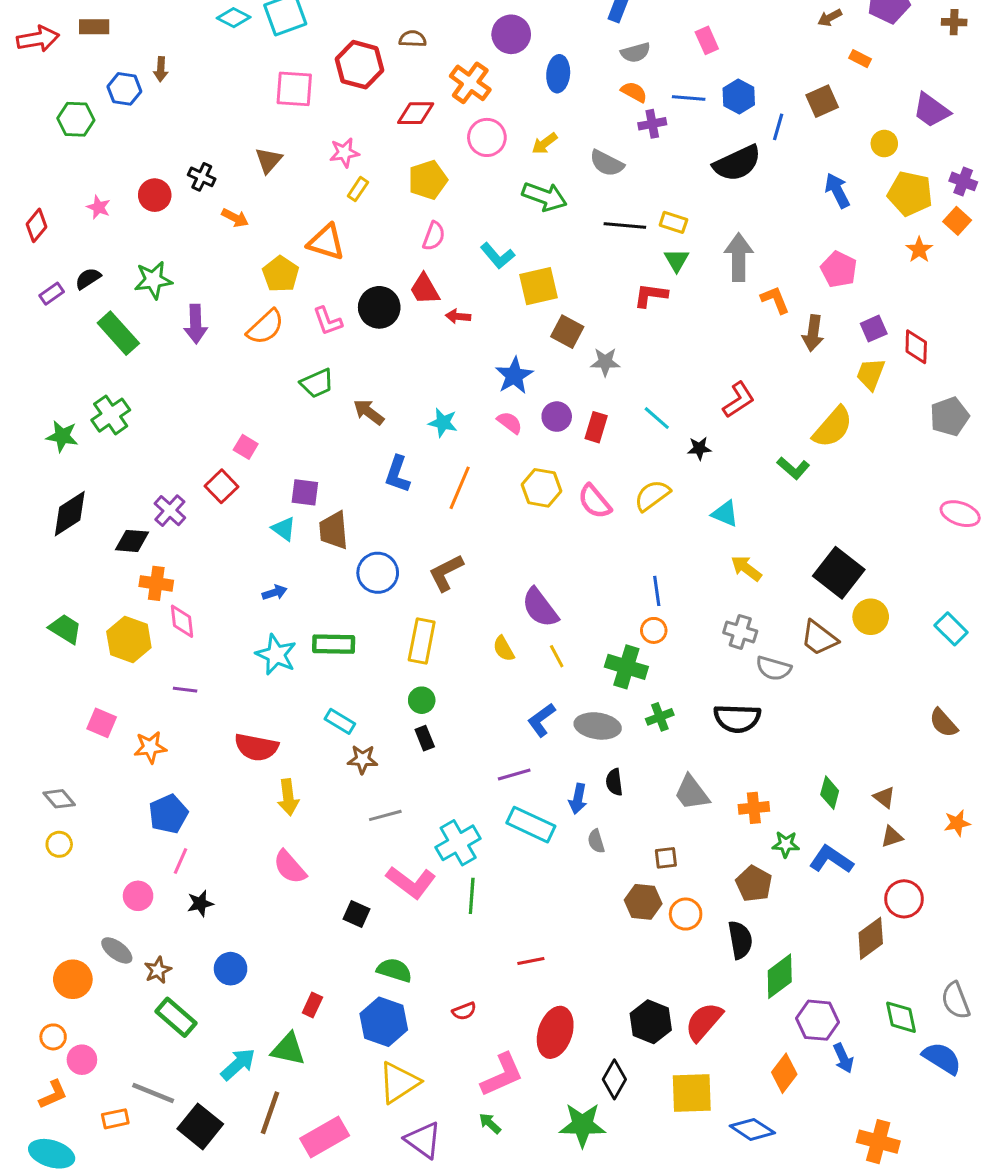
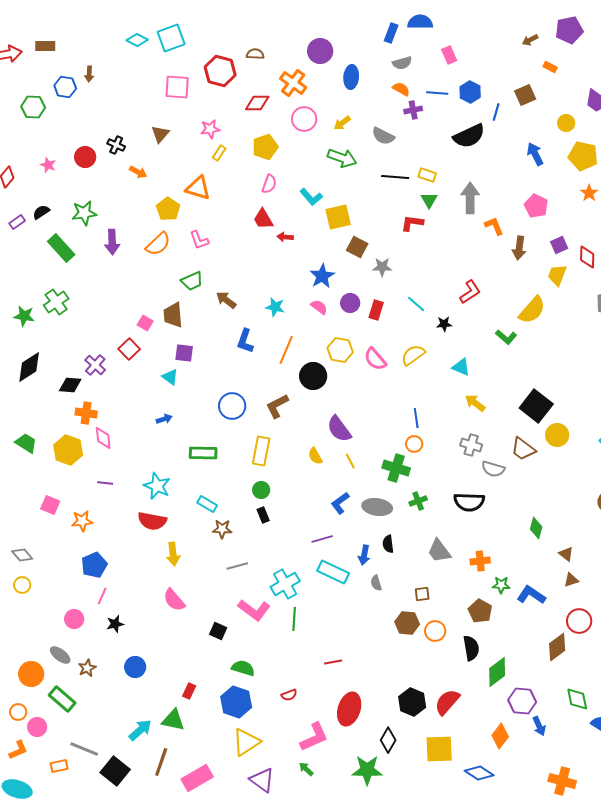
black circle: (379, 307) -> (313, 376), moved
brown trapezoid: (334, 530) -> (173, 315), moved
cyan star: (276, 655) -> (157, 486), moved
green diamond: (830, 793) -> (536, 528), moved
green rectangle: (176, 1017) -> (62, 699), moved

